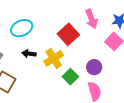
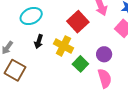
black arrow: (29, 54) -> (39, 41), turned -80
yellow cross: (54, 58) -> (63, 46), turned -30

